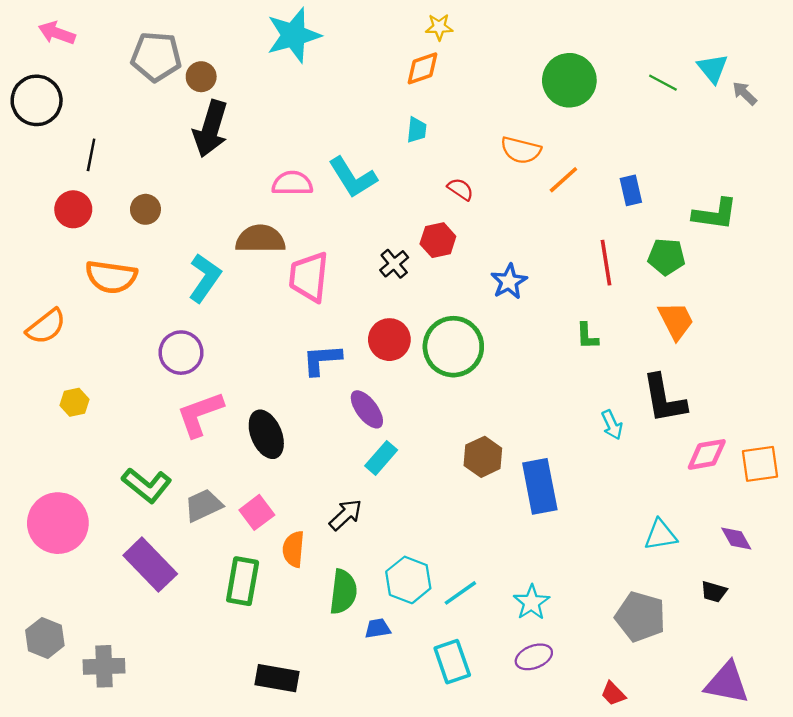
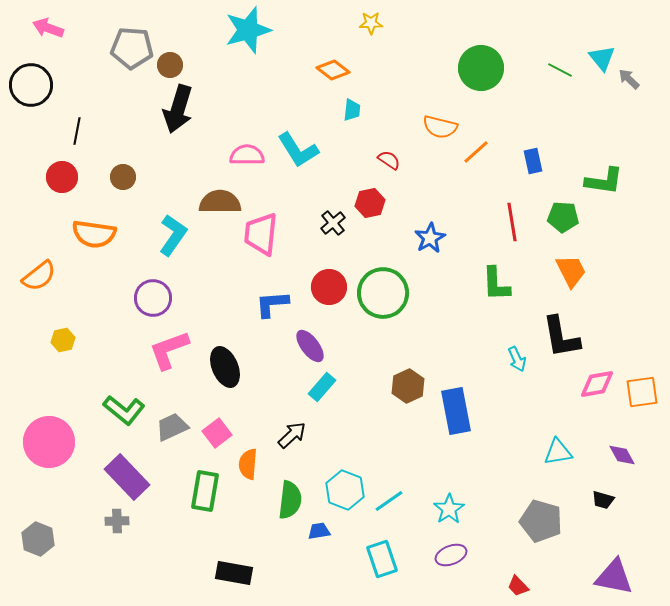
orange diamond: (423, 68) -> (333, 70), moved, turned 56
green L-shape: (587, 336) -> (496, 284), size x1.5
gray cross: (104, 666) -> (117, 521), moved, size x0.7

